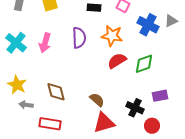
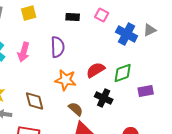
orange star: (112, 36) -> (66, 80), moved
purple rectangle: (160, 96) -> (146, 91), moved
black cross: (135, 108) -> (104, 98), moved

